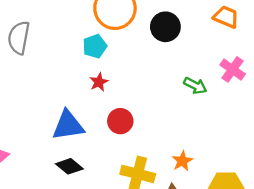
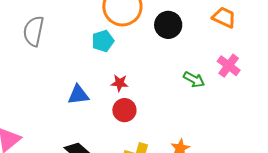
red star: (99, 82) -> (120, 83), moved, turned 30
blue triangle: (68, 125) -> (78, 95), moved, size x0.7

